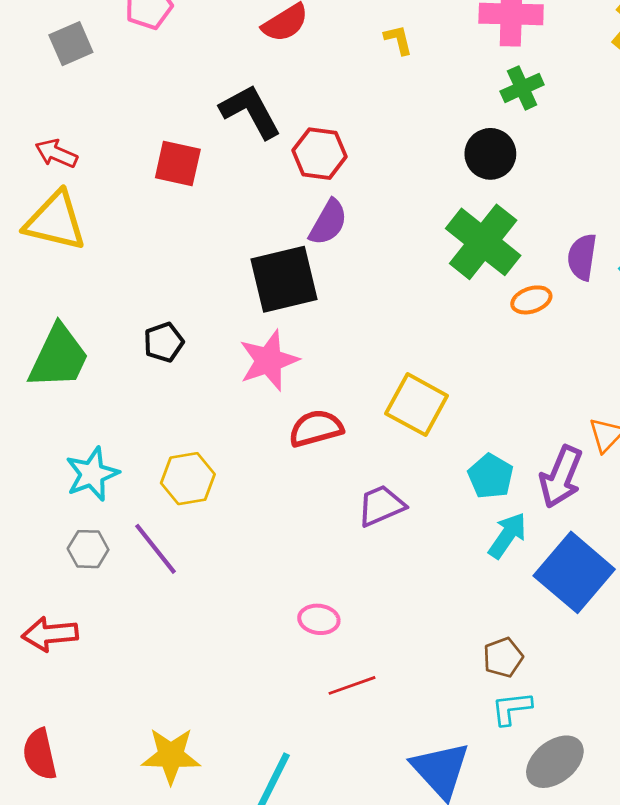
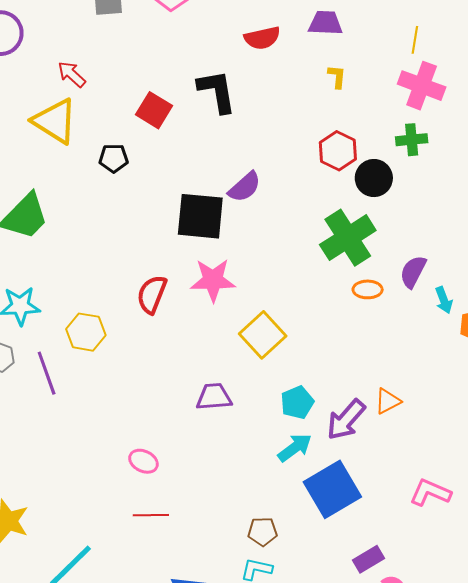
red hexagon: (319, 154) -> (338, 151), moved
black pentagon: (164, 342) -> (114, 158), moved
pink star: (269, 360) -> (213, 280), moved
red semicircle: (316, 428) -> (152, 294), moved, turned -72

